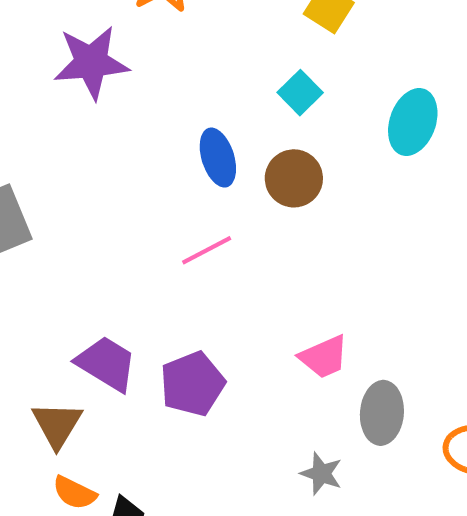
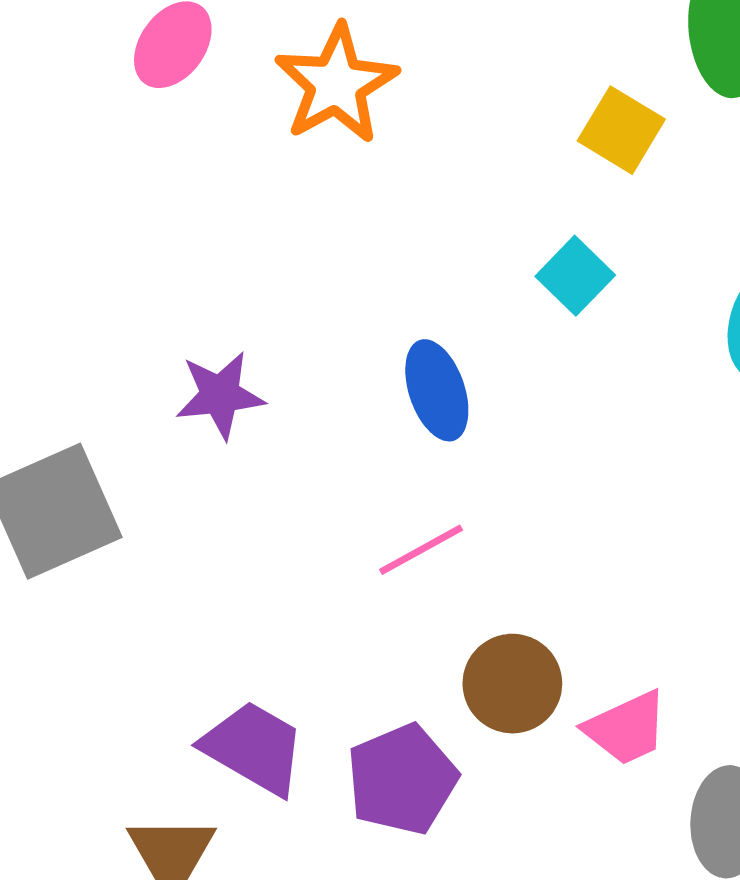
purple star: (91, 62) -> (220, 395), moved, size x0.7
brown circle: (294, 178) -> (512, 684), moved

